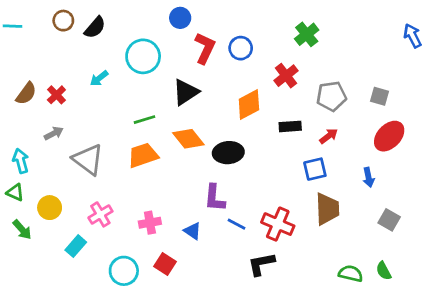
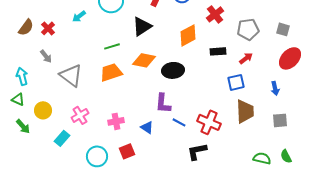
gray arrow: (54, 133) -> (46, 56), turned 80
orange diamond: (188, 139) -> (144, 60), turned -40
gray square: (389, 220) -> (280, 120), moved, turned -35
red square: (165, 264) -> (127, 151), turned 35

